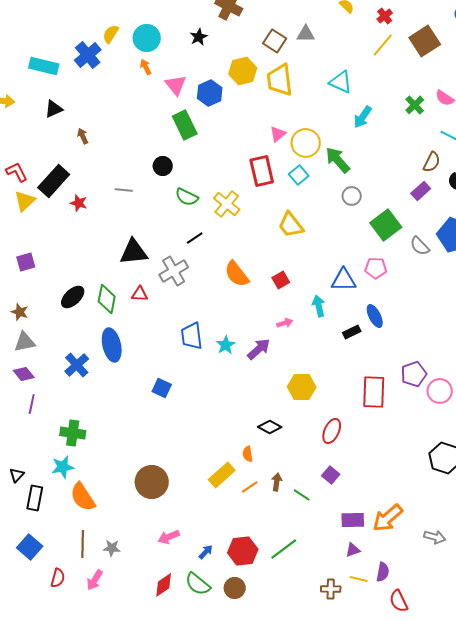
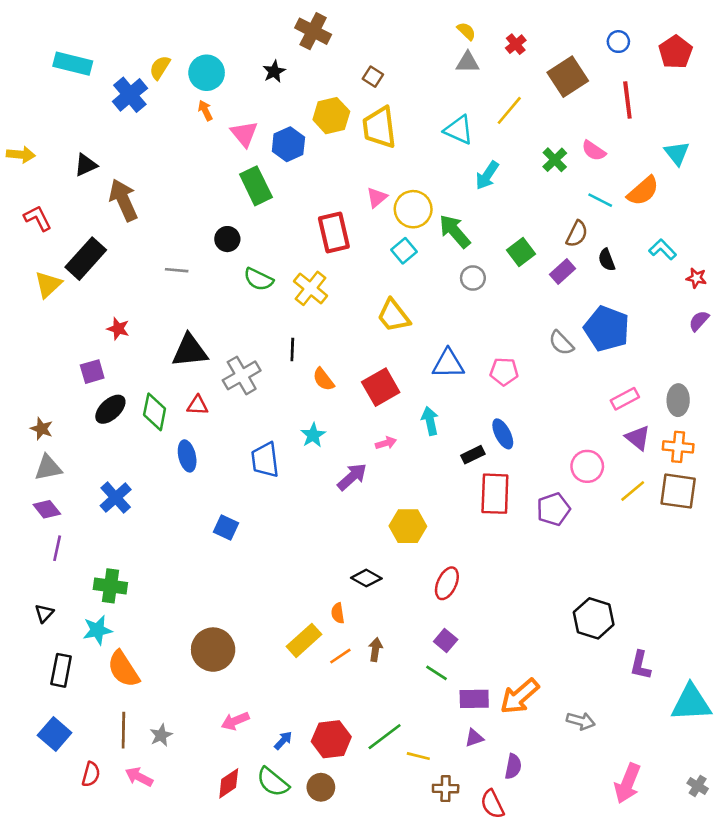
gray triangle: (306, 34) -> (468, 62), moved
brown square: (275, 41) -> (373, 77), size x0.7
yellow line: (383, 45) -> (509, 110), moved
cyan rectangle: (44, 66) -> (73, 64), moved
brown arrow: (83, 136) -> (123, 200), size x2.0
red rectangle: (262, 171) -> (334, 233), moved
red L-shape: (17, 172) -> (38, 218), moved
red star: (79, 203) -> (118, 329), moved
green square: (386, 225) -> (521, 252), moved, size x0.7
black line: (195, 238) -> (292, 349), moved, turned -54
purple square: (26, 262) -> (92, 372), moved
orange semicircle: (237, 274) -> (323, 379), size x0.7
red square: (281, 280) -> (381, 387), size x1.6
blue triangle: (344, 280) -> (448, 364), moved
blue ellipse: (112, 345) -> (187, 456), moved, size x0.7
cyan star: (226, 345) -> (313, 435), moved
pink circle: (440, 391) -> (587, 466), moved
red rectangle: (374, 392) -> (495, 494), moved
black triangle: (17, 475) -> (44, 613), moved
green line: (302, 495) -> (437, 673), moved
gray star: (112, 548) -> (161, 735), turned -30
yellow line: (359, 579) -> (418, 756), moved
pink arrow: (95, 580) -> (139, 777), turned 85
red semicircle: (399, 601) -> (492, 804), moved

